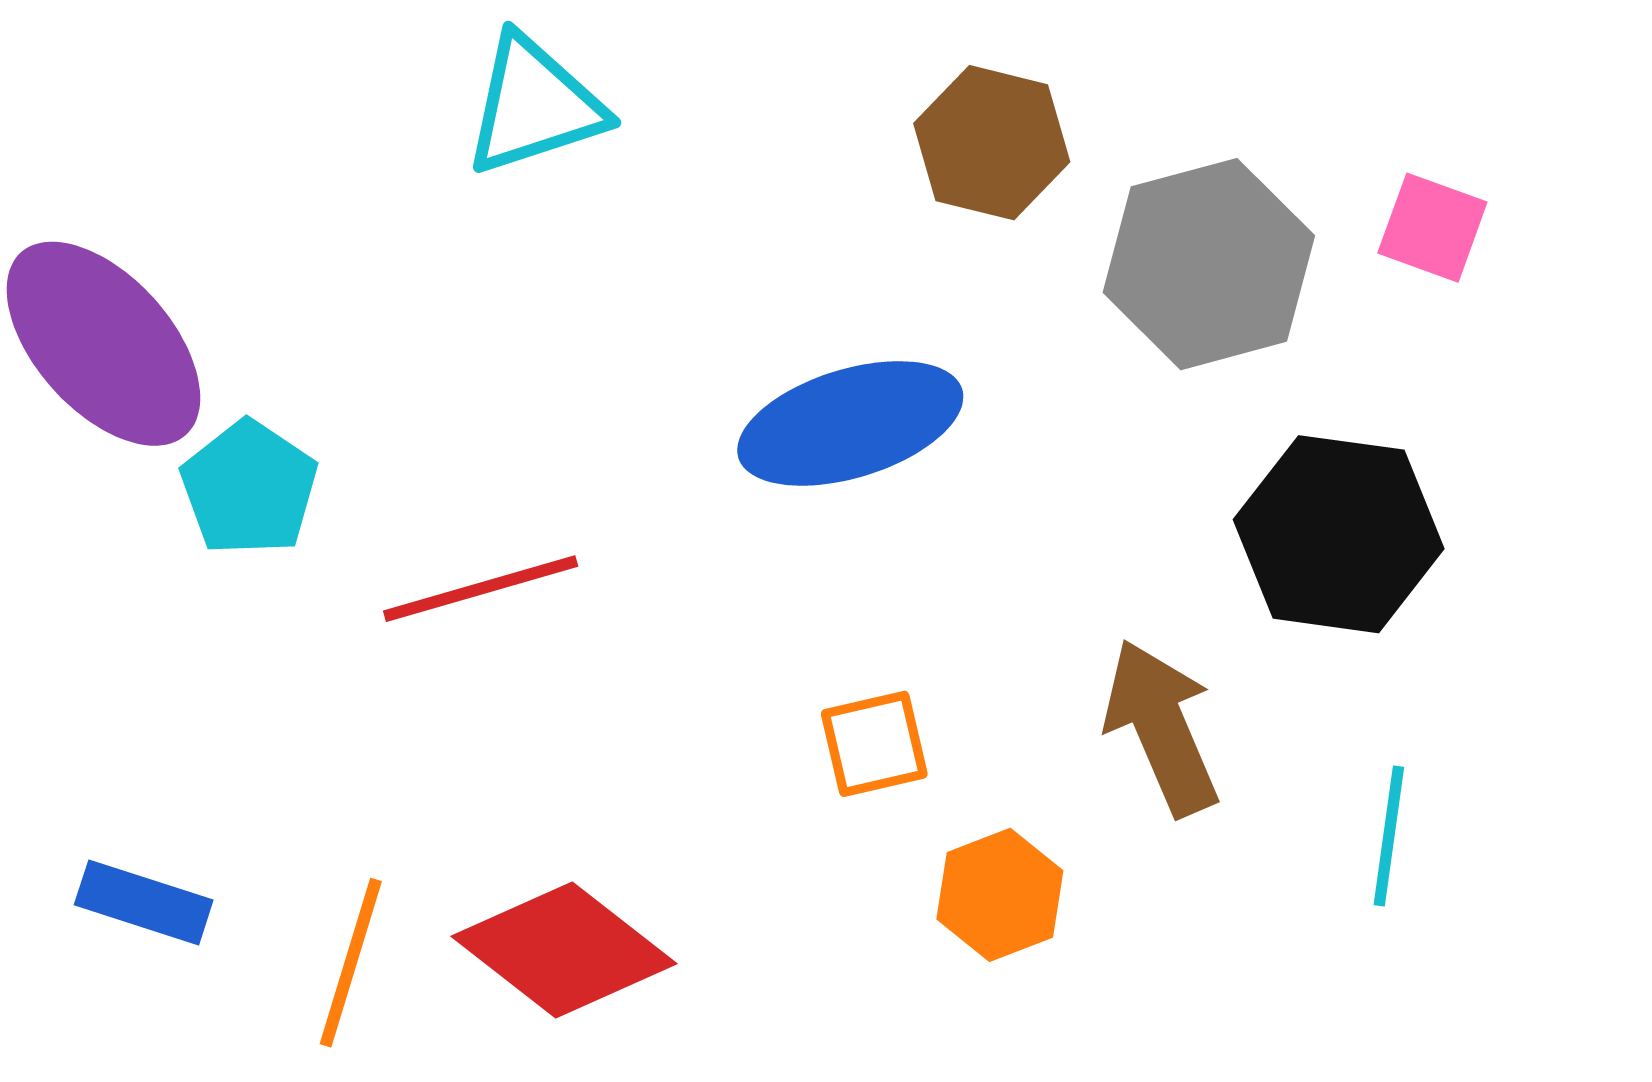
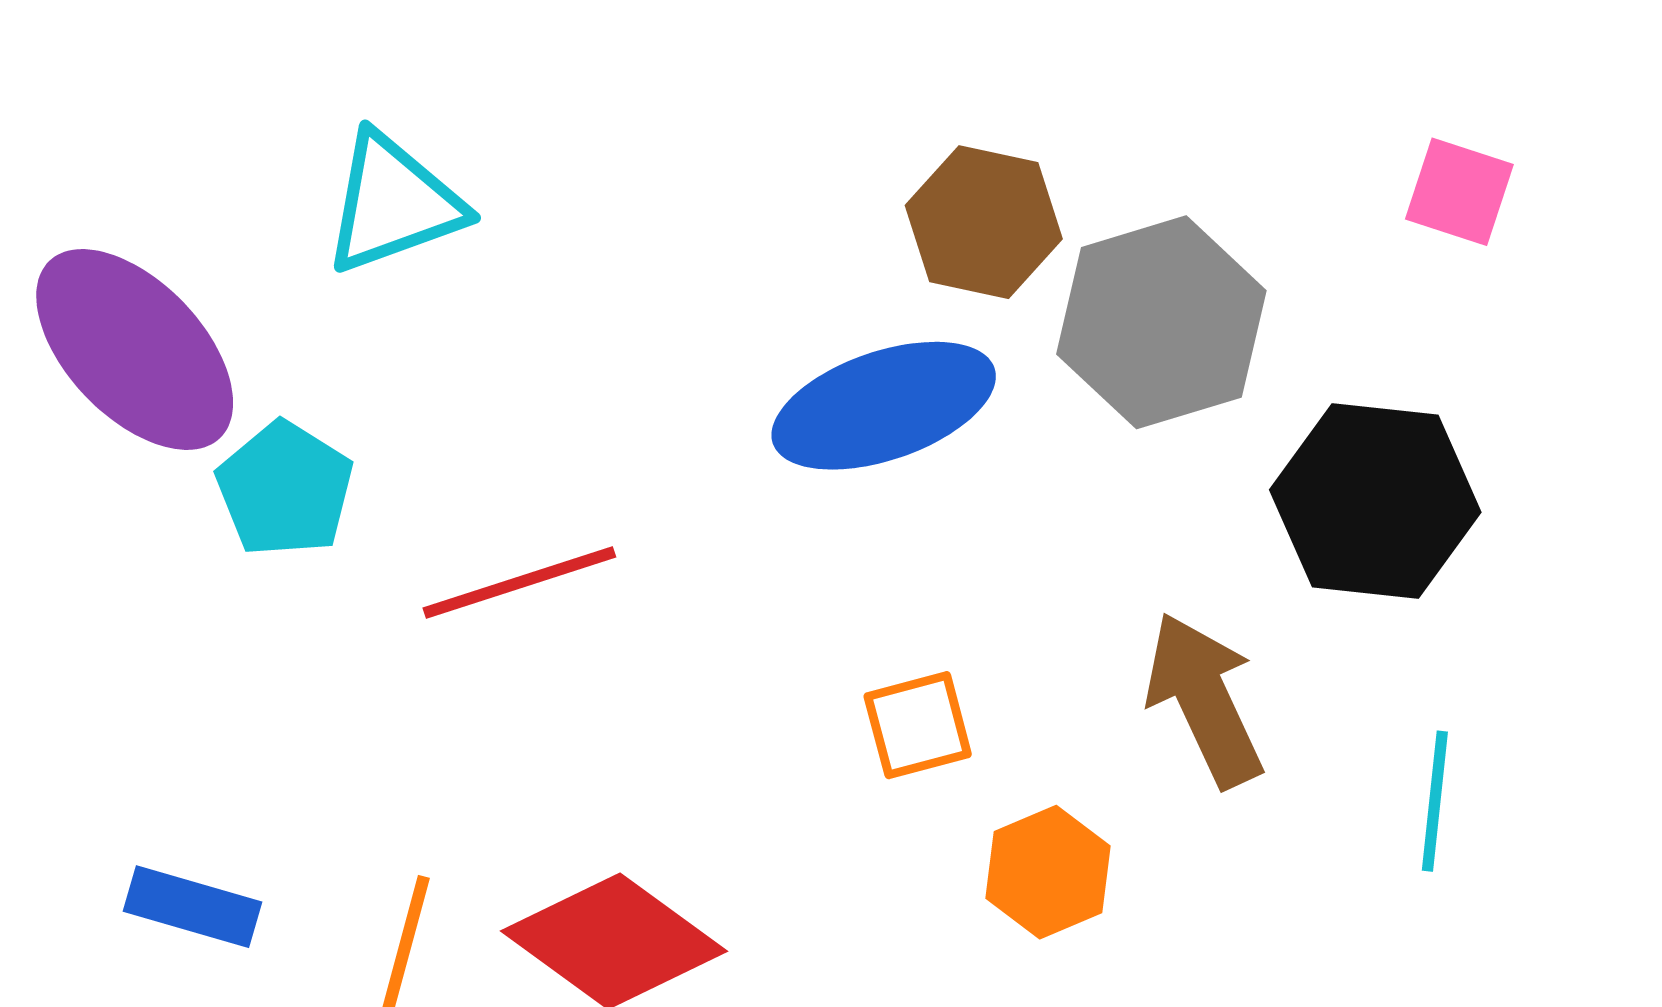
cyan triangle: (534, 105) -> (393, 203), moved
brown hexagon: (992, 143) -> (984, 222), moved
gray hexagon: (1209, 264) -> (1161, 322), moved

